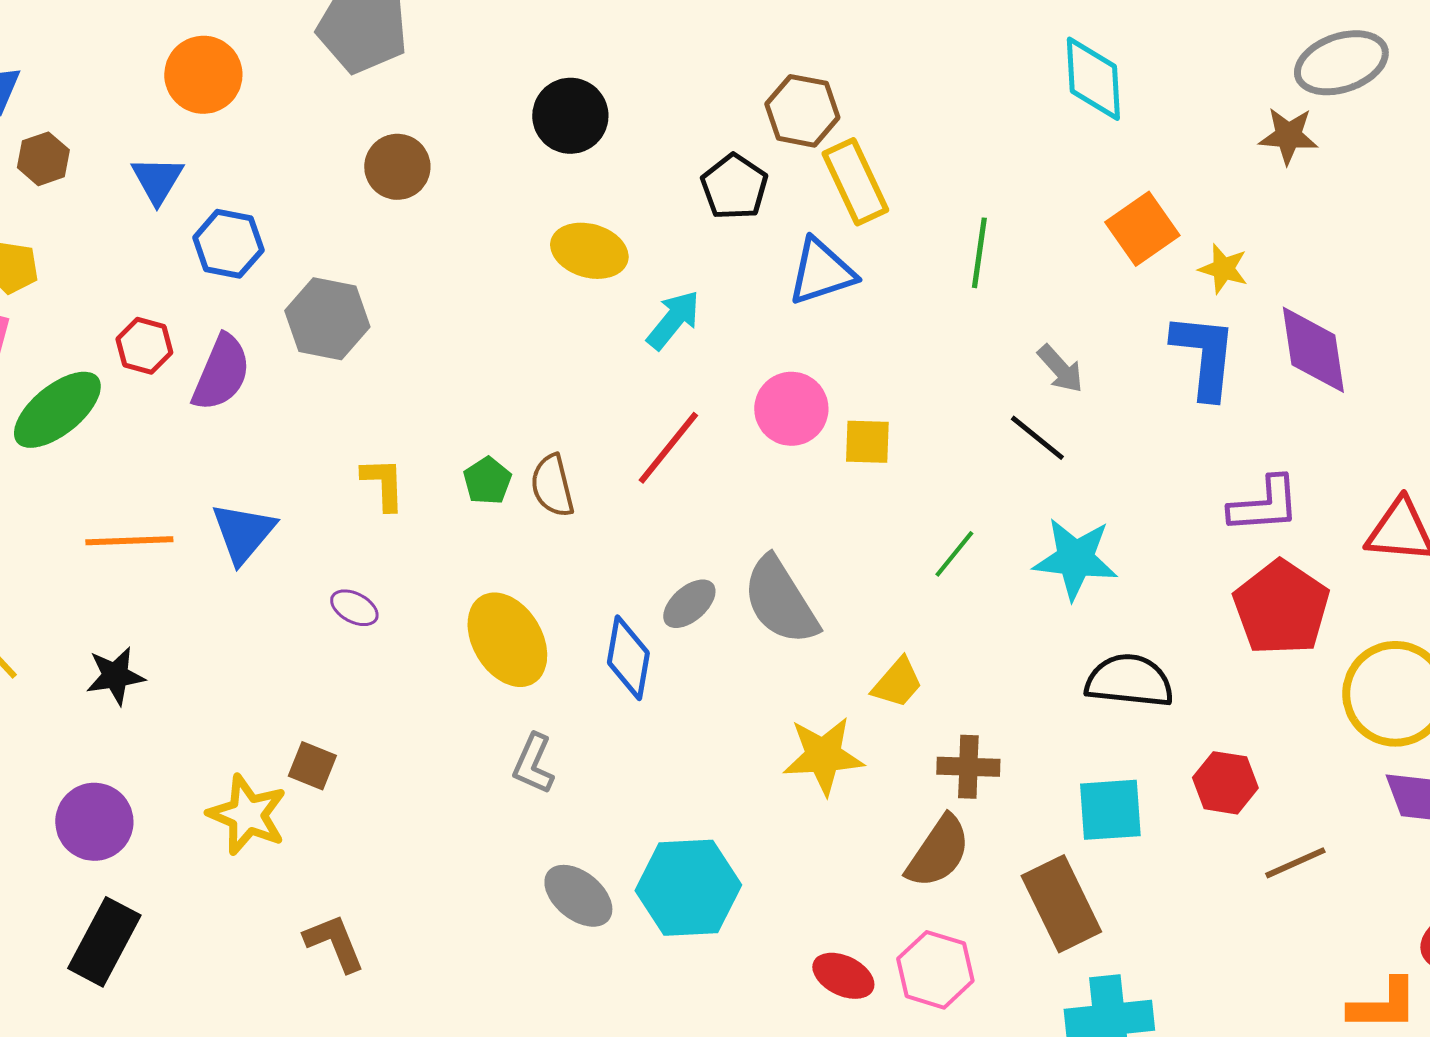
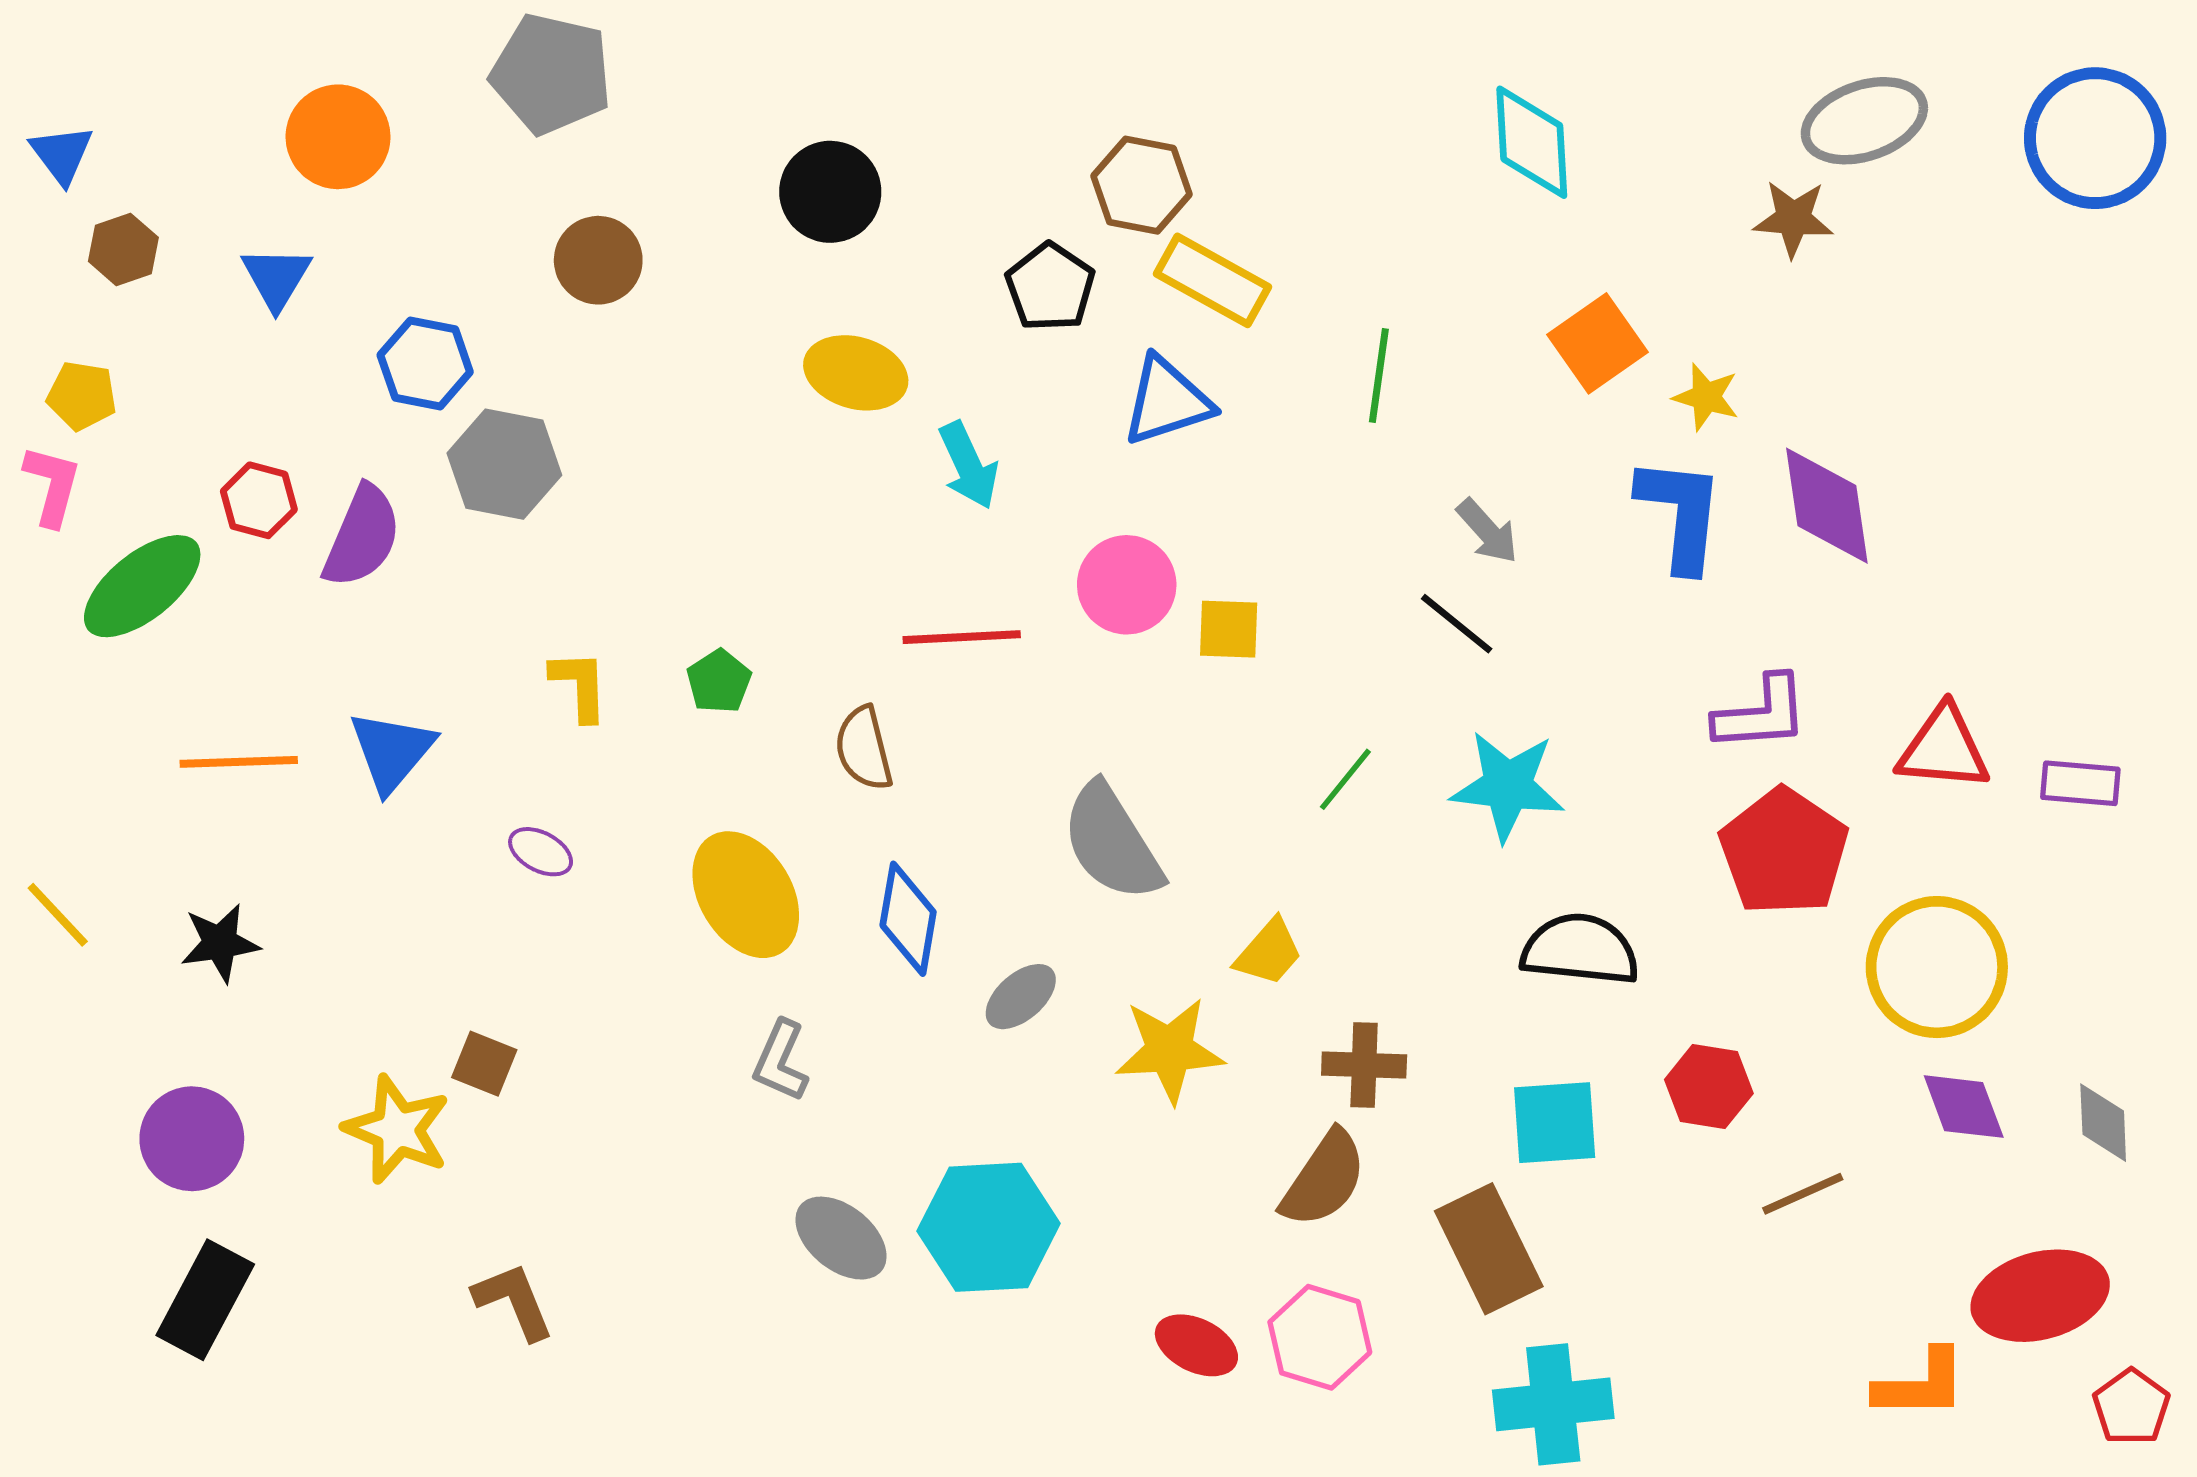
yellow rectangle: (855, 182) -> (1213, 280), turned -36
blue hexagon: (228, 244) -> (425, 363), moved
cyan arrow: (673, 320) -> (968, 465), turned 116
red line: (668, 448) -> (962, 637), turned 48
brown semicircle: (552, 486) -> (864, 748), moved
gray ellipse: (689, 604) -> (1021, 997), moved

